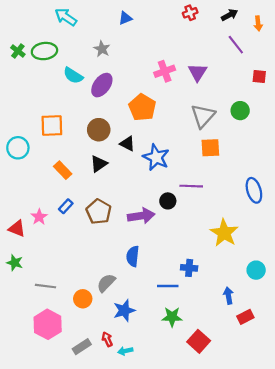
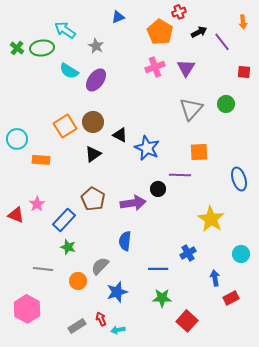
black arrow: (229, 15) -> (199, 32), moved
cyan arrow: (66, 17) -> (65, 30), moved
orange pentagon: (142, 107) -> (160, 32), moved
orange square: (52, 125) -> (65, 126), moved, turned -30
orange square: (210, 148) -> (199, 152), moved
orange rectangle: (63, 170) -> (41, 160), moved, turned -42
blue rectangle: (66, 206) -> (64, 220), moved, size x1.6
green star: (15, 263) -> (68, 247), moved
blue cross: (189, 268) -> (188, 253), moved, turned -35
pink hexagon: (48, 324) -> (27, 309), moved

